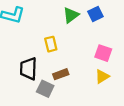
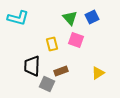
green triangle: (71, 15) -> (70, 18), turned -35
pink square: (103, 53) -> (76, 40), moved

